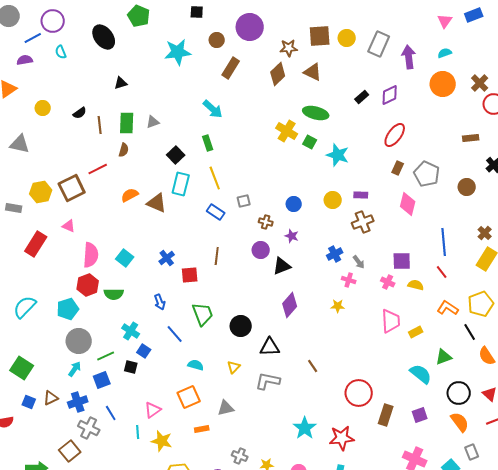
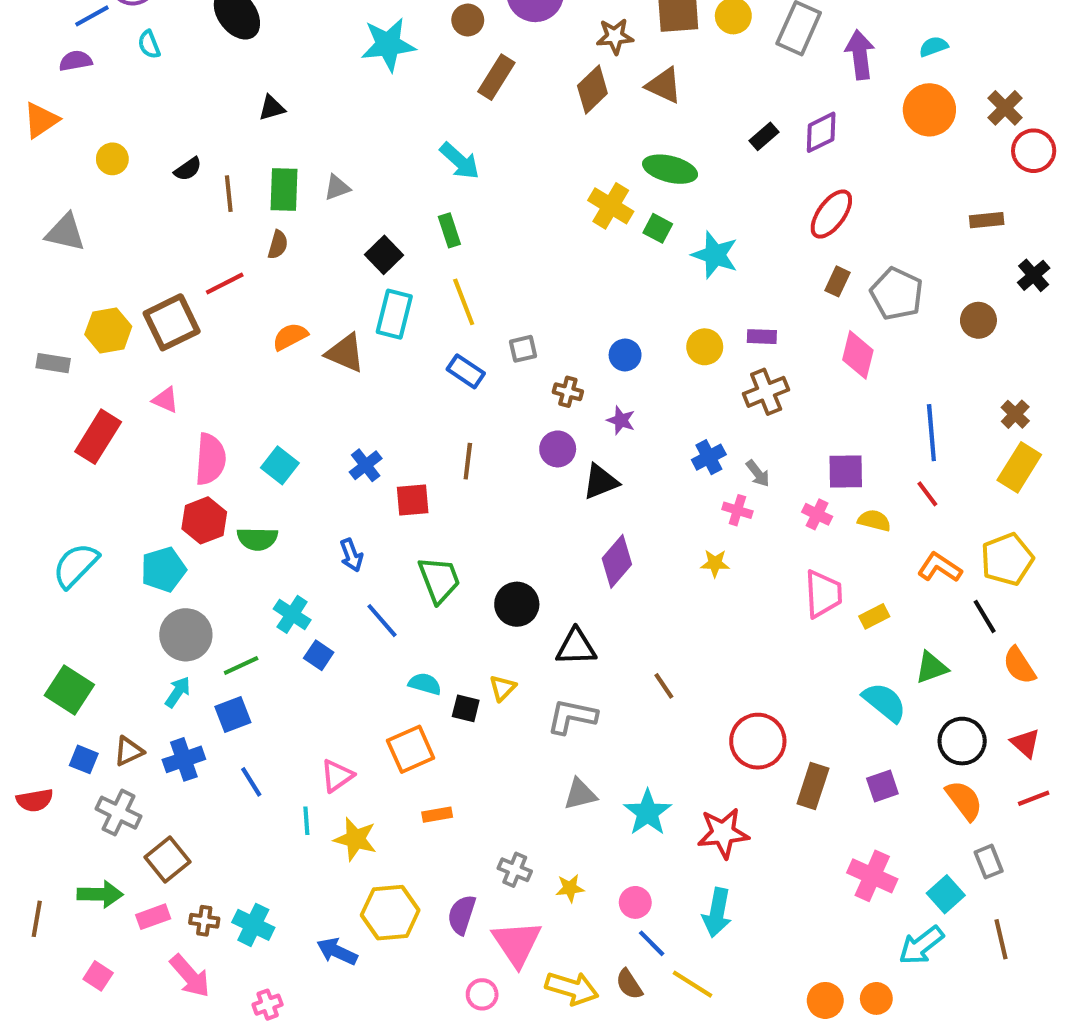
black square: (131, 367) -> (466, 708), moved
gray triangle: (226, 408) -> (580, 794), moved
gray cross: (89, 428) -> (118, 813), moved

